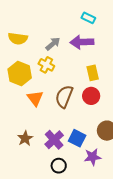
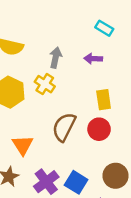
purple arrow: (82, 42) -> (93, 59), size x0.6
gray arrow: (53, 44) -> (56, 58), turned -42
orange triangle: (35, 98) -> (23, 145), moved

